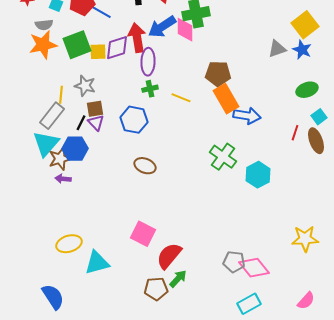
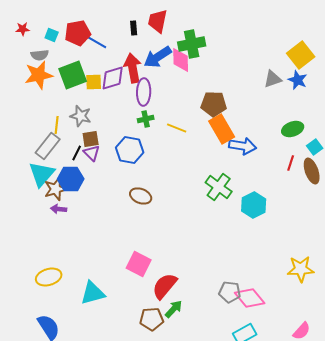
green ellipse: (307, 90) -> (293, 129), moved
yellow ellipse: (69, 244) -> (49, 277), moved

